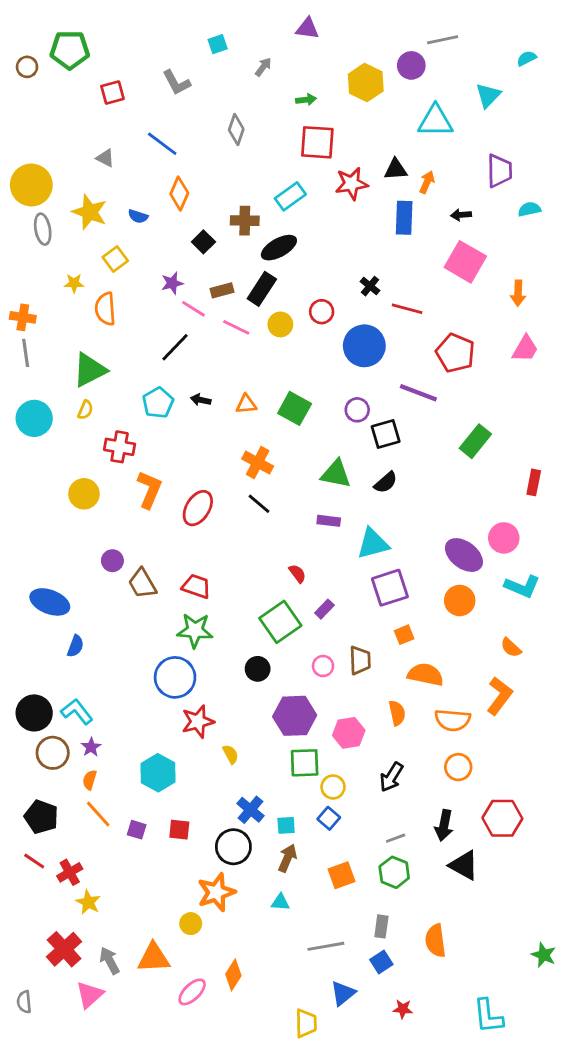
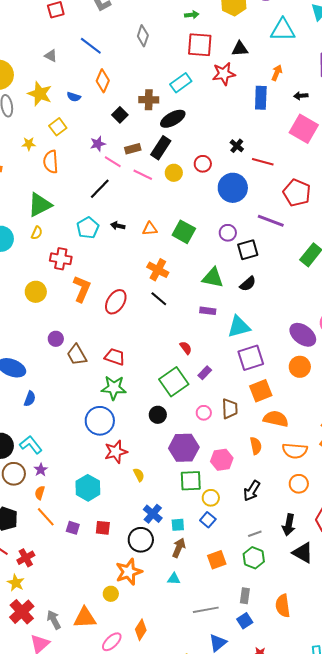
black triangle: (396, 169) -> (240, 49), moved
orange square: (404, 635) -> (261, 391), size x1.6
yellow star: (88, 902) -> (16, 583), moved

